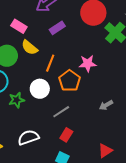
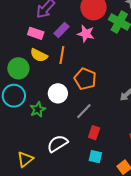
pink rectangle: (19, 26) -> (36, 33), moved
orange line: (50, 63) -> (62, 55), moved
pink star: (88, 63) -> (86, 34), moved, turned 30

